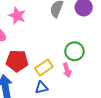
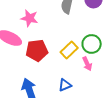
red pentagon: (17, 61) -> (37, 50), moved
yellow rectangle: (44, 68) -> (69, 50), moved

